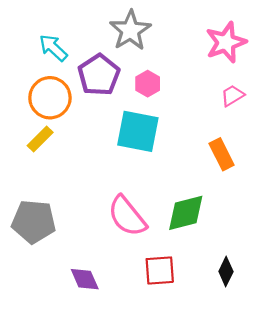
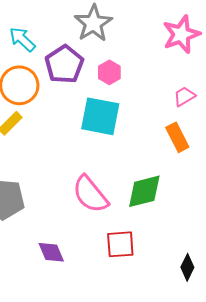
pink trapezoid: (232, 96) -> (184, 96), moved
black diamond: (226, 272) -> (187, 267), moved

